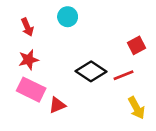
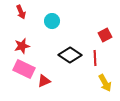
cyan circle: (68, 17) -> (52, 21), moved
red arrow: (27, 27) -> (21, 12), moved
red line: (124, 75) -> (95, 58), turned -70

